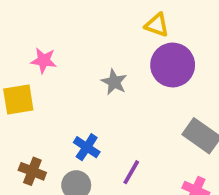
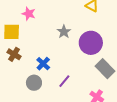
purple circle: (173, 65) -> (91, 43), moved
brown cross: (32, 171) -> (14, 54), moved

